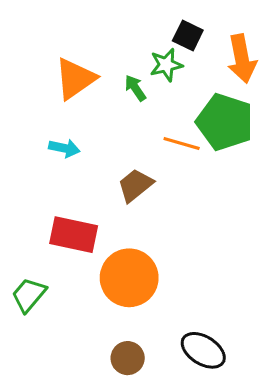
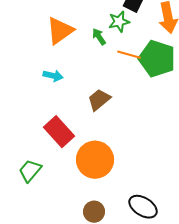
orange line: (182, 144) -> (129, 55), moved
red rectangle: (74, 235) -> (59, 132), turned 36

